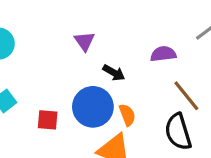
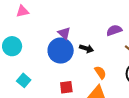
blue circle: (93, 107) -> (61, 51), moved
red square: (48, 120) -> (66, 87), moved

